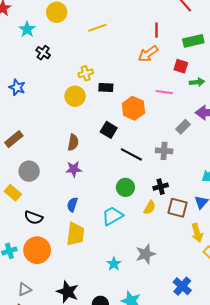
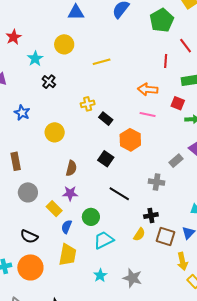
red line: (156, 30) -> (166, 61), moved
orange arrow: (148, 54) -> (148, 89), turned 36
black rectangle: (106, 88) -> (106, 119), turned 32
pink line: (164, 92) -> (148, 115), moved
yellow circle: (75, 96) -> (55, 132), moved
brown rectangle: (14, 139) -> (16, 161), turned -66
black line: (131, 154) -> (119, 194), moved
green circle: (125, 187) -> (91, 217), moved
yellow rectangle: (13, 193) -> (54, 209), moved
gray star: (146, 254) -> (132, 278), turned 30
cyan star: (114, 264) -> (100, 275), moved

